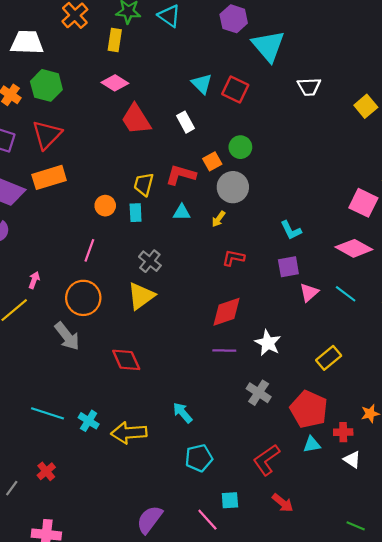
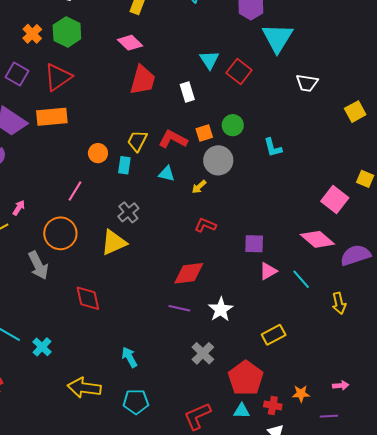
red trapezoid: (136, 119) -> (143, 80), turned -144
cyan L-shape: (291, 230) -> (273, 147), moved
yellow arrow: (129, 433) -> (84, 388), moved

